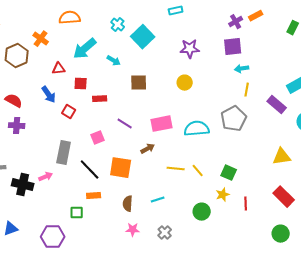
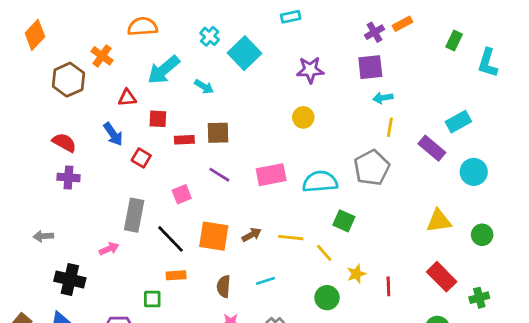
brown square: (139, 83) -> (218, 133), moved
brown arrow: (148, 149) -> (252, 235), moved
yellow line: (198, 171) -> (324, 253), moved
green square: (229, 173) -> (344, 221), moved
black cross: (23, 185) -> (70, 279), moved

